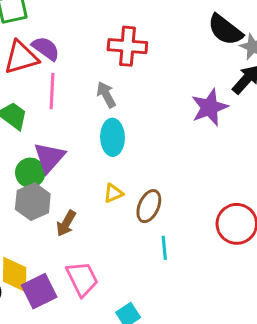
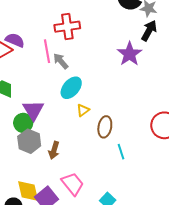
pink line: (52, 91) -> (47, 51), moved
cyan ellipse: (113, 137) -> (71, 88), turned 55
yellow triangle: (113, 193) -> (83, 110), moved

